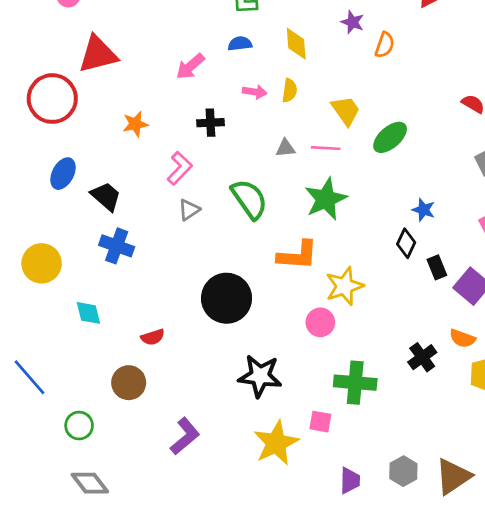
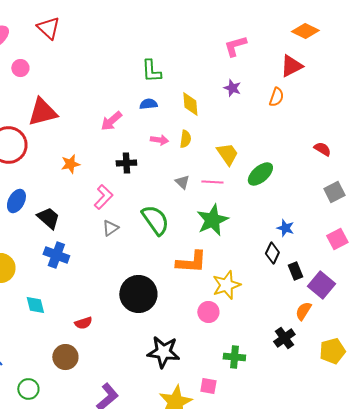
orange semicircle: (385, 45) -> (276, 97), moved
gray triangle: (285, 148) -> (182, 182), turned 49
orange semicircle: (462, 338) -> (303, 311), moved, turned 102
green cross: (355, 383) -> (234, 357), size x0.7

